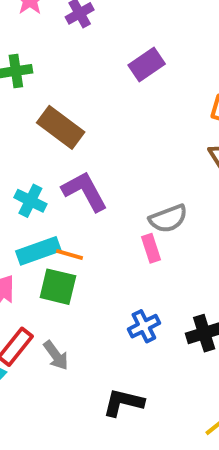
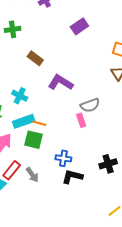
brown rectangle: (61, 127) -> (35, 58), size x0.7
purple L-shape: (85, 191) -> (61, 83), moved, turned -30
blue cross: (144, 326) -> (63, 158), moved, turned 35
black L-shape: (123, 403) -> (72, 177), moved

